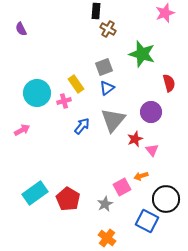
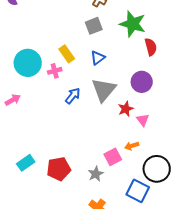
gray square: (104, 67) -> (94, 26), moved
red semicircle: (169, 83) -> (151, 47), moved
cyan rectangle: (35, 193) -> (26, 163), size x0.7
red pentagon: (68, 199) -> (59, 169), turned 30

